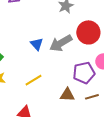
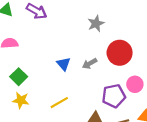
gray arrow: (61, 43) -> (90, 63), size x0.6

